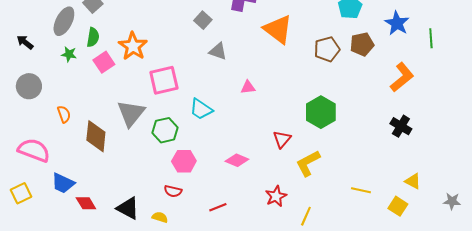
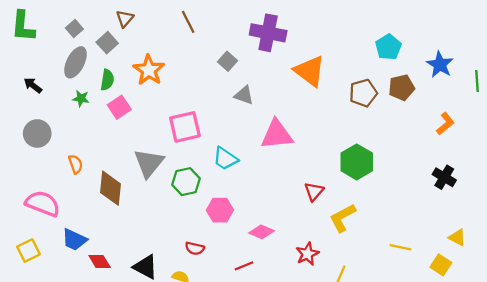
orange star: (133, 46) -> (149, 70), moved
orange L-shape: (402, 77) -> (445, 124), size x0.7
pink triangle: (248, 87) -> (277, 135), size x2.0
pink diamond: (237, 160) -> (261, 232), moved
pink hexagon: (184, 161) -> (220, 210), moved

